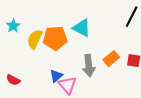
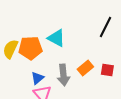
blue triangle: (56, 76) -> (37, 78), moved

